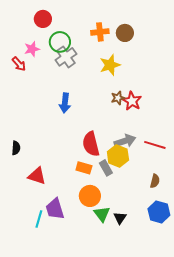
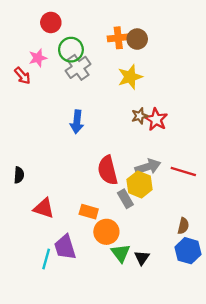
brown circle: (125, 33) -> (137, 39), moved
orange rectangle: (84, 168) -> (89, 212), moved
brown semicircle: (155, 181) -> (183, 226), moved

